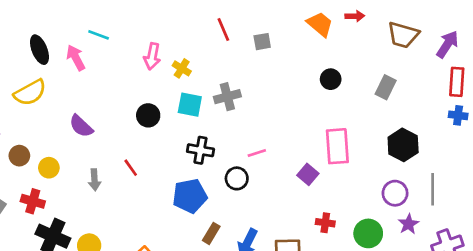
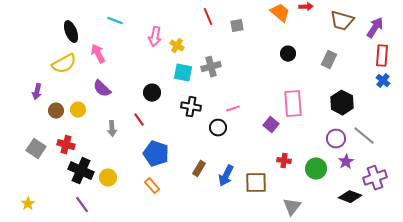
pink arrow: (76, 58) -> (98, 54), moved
black circle: (148, 115) -> (152, 93), moved
blue cross: (458, 115) -> (383, 81), turned 32
yellow circle: (49, 168) -> (78, 110), moved
gray line: (433, 189) -> (364, 136), turned -50
blue pentagon: (190, 196) -> (156, 154), moved, turned 30

